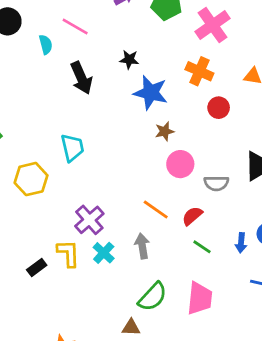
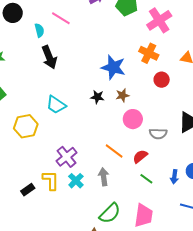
black star: (129, 60) -> (97, 97), moved
black arrow: (81, 78) -> (49, 57), moved
cyan trapezoid: (72, 148) -> (56, 105), turned 135

